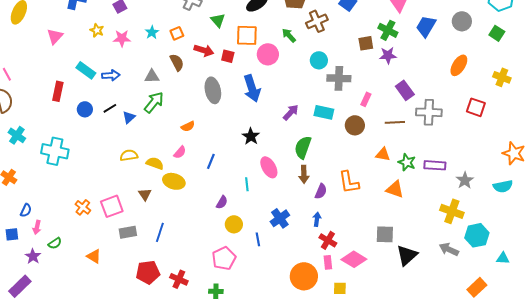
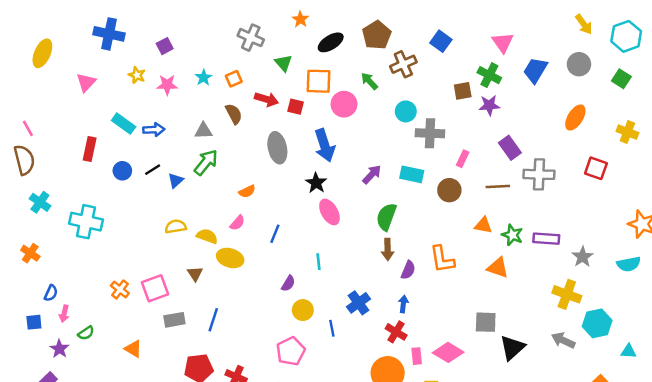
black star: (251, 136) -> (316, 183), moved
pink ellipse: (269, 167) -> (329, 212), moved
red cross: (328, 240) -> (396, 332), moved

